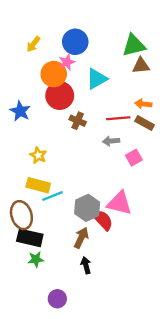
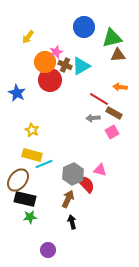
blue circle: (75, 42) -> (84, 27), moved
red line: (118, 118) -> (99, 99), turned 36
brown cross: (78, 121) -> (65, 65), moved
brown rectangle: (145, 123) -> (114, 113), moved
pink triangle: (119, 203) -> (100, 170), size x0.6
brown ellipse: (21, 215) -> (18, 180), turned 55

